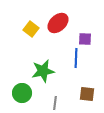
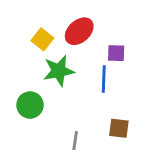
green star: (43, 71) -> (59, 71), moved
green circle: (22, 93) -> (30, 105), moved

